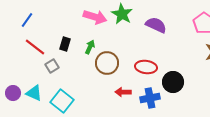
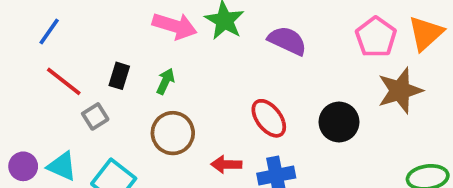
brown circle: (107, 63) -> (173, 133), moved
red ellipse: (146, 67) -> (269, 118), turned 45
black circle: (173, 82) -> (339, 122), moved

